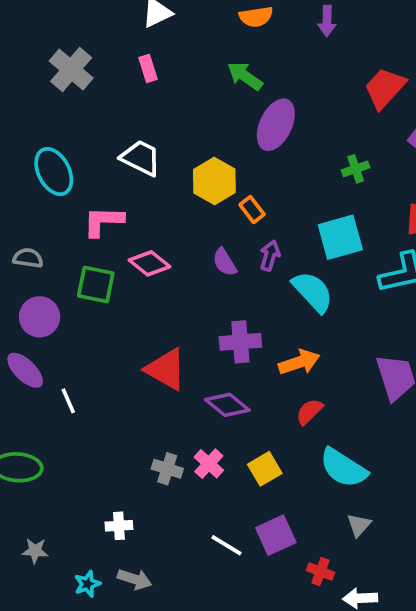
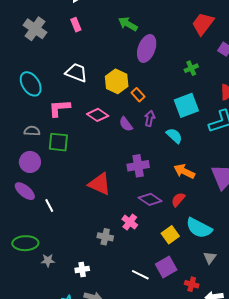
gray semicircle: (28, 258) -> (32, 131), moved
pink diamond: (150, 263) -> (98, 115), moved
cyan semicircle: (313, 292) -> (174, 136), size x0.7
orange arrow: (299, 362) -> (184, 171), moved, turned -130
purple diamond: (227, 405) -> (150, 199), moved
pink cross: (209, 464) -> (130, 222), moved
yellow square: (265, 469) -> (170, 235), moved
gray star: (35, 551) -> (48, 260), moved

